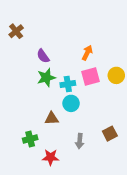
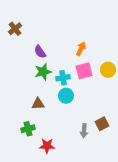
brown triangle: (52, 118) -> (38, 104), moved
gray arrow: (80, 141) -> (84, 131), moved

